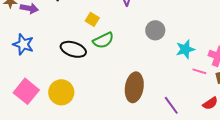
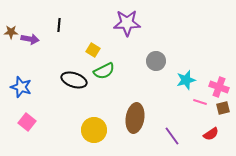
blue star: (23, 44) -> (21, 87), moved
pink square: (26, 91) -> (27, 122), size x0.7
yellow circle: (61, 92) -> (94, 130), moved

